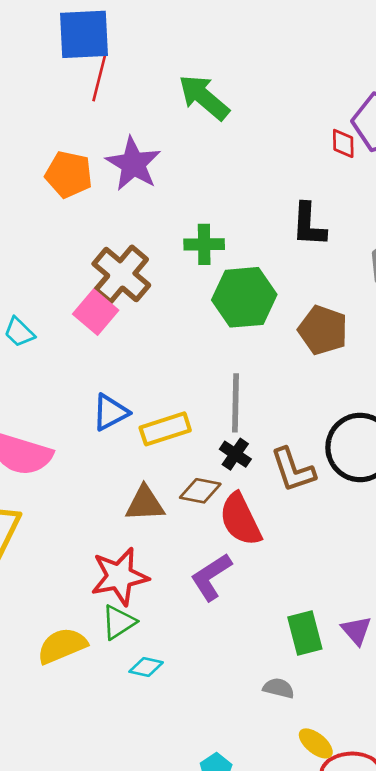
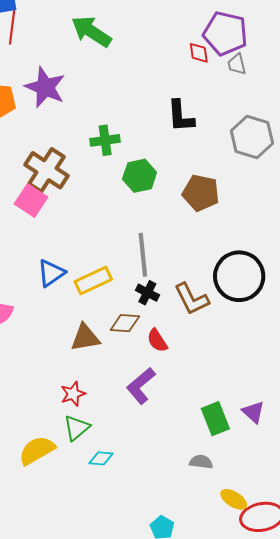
green hexagon: (244, 297) -> (140, 176), size x0.7
red semicircle: (240, 519) -> (157, 341), size x0.6
red star: (119, 576) -> (73, 394), size x0.6

